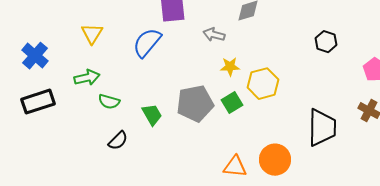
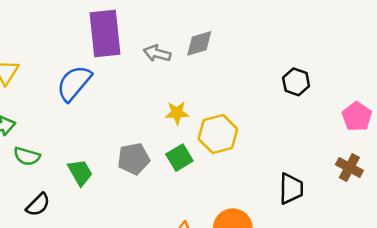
gray arrow: (214, 35) -> (157, 53), moved
gray pentagon: (195, 104) -> (134, 159), size x0.7
black trapezoid: (322, 128) -> (291, 189), size x0.7

